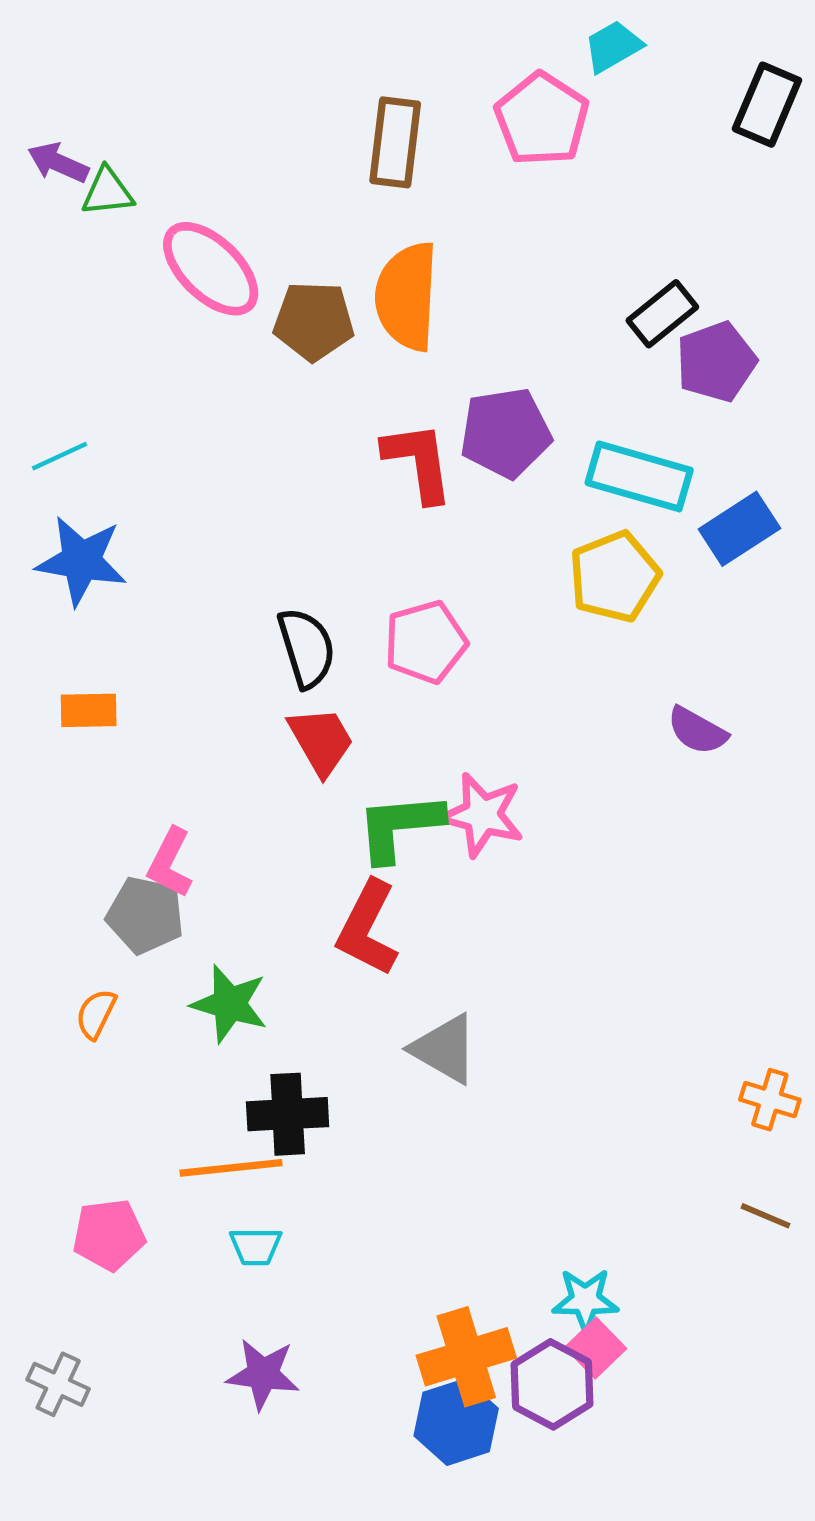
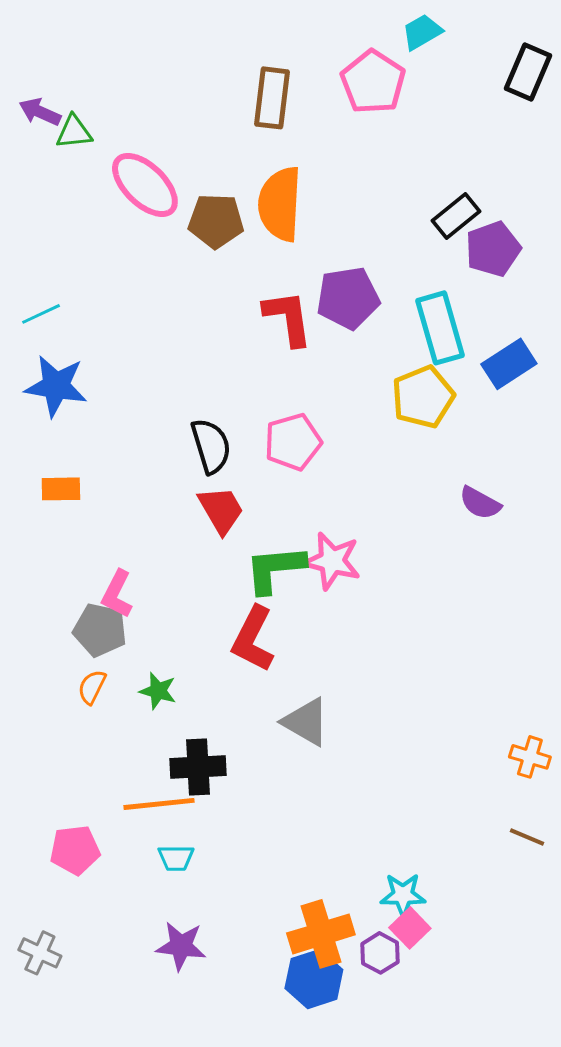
cyan rectangle: (639, 476) -> (440, 328), turned 58
green star: (230, 1004) -> (158, 691), size x0.7
orange semicircle: (96, 1014) -> (92, 687), moved
purple hexagon: (552, 1384) -> (380, 953), size x0.7

